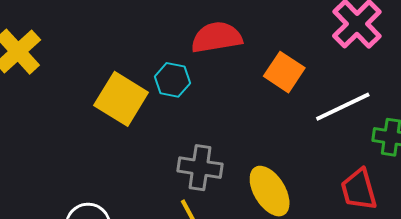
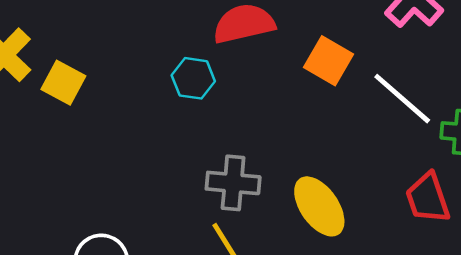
yellow square: (121, 99) -> (63, 83), moved, size x0.7
white line: (343, 107) -> (402, 99), turned 70

